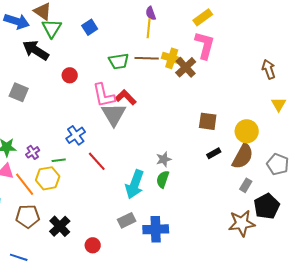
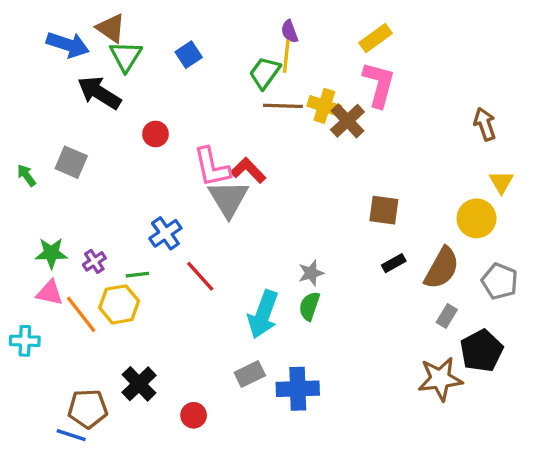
green trapezoid: (119, 61) -> (265, 73), moved, turned 135
yellow circle: (247, 131) -> (477, 218), moved
brown pentagon: (28, 216) -> (88, 409), moved

